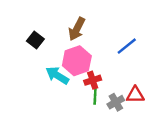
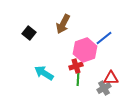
pink hexagon: (77, 61) -> (85, 50), moved
cyan arrow: (57, 75) -> (44, 73), moved
gray cross: (116, 102) -> (104, 88), moved

